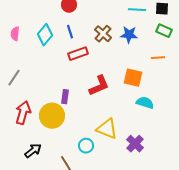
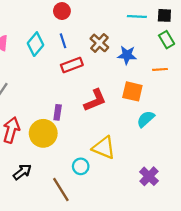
green rectangle: (164, 31) -> (167, 40), turned 35
blue star: (129, 35) -> (127, 55), moved
cyan semicircle: (145, 103) -> (146, 119), turned -60
purple cross: (135, 144) -> (149, 176), moved

